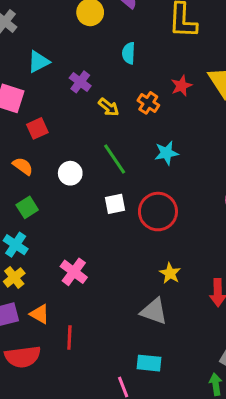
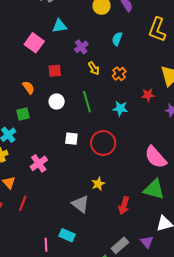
red star: (181, 86) -> (148, 95), moved
red square: (37, 128) -> (55, 71), moved
white square: (115, 204) -> (71, 139), moved

